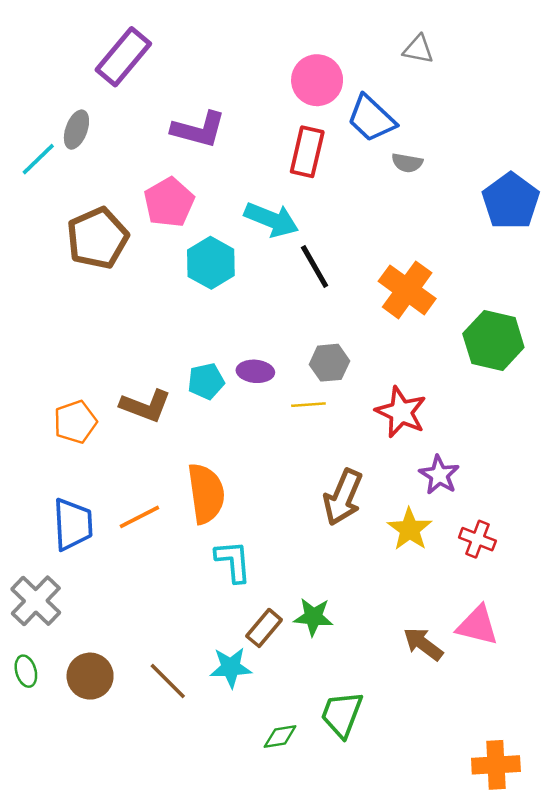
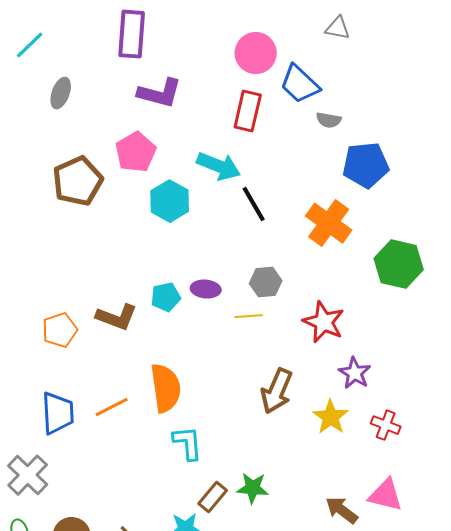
purple rectangle: (123, 57) -> (132, 34), moved, turned -36
cyan line: (38, 159) -> (30, 45), moved
blue pentagon: (511, 201) -> (366, 165), moved, turned 30

